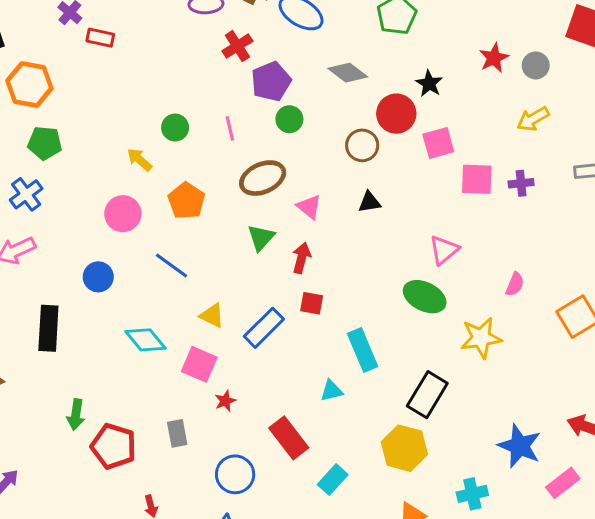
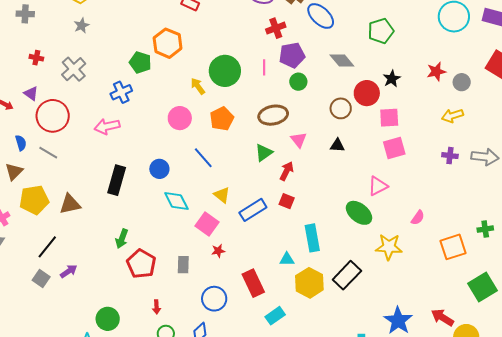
orange hexagon: (29, 84) -> (168, 43), moved
green circle: (175, 128) -> (225, 71), size x1.8
pink line: (230, 128) -> (264, 67), moved
pink square: (477, 179) -> (394, 148), moved, turned -30
purple cross: (521, 183) -> (450, 156), moved
blue circle: (98, 277) -> (159, 169), moved
yellow hexagon: (404, 448) -> (309, 283), moved

